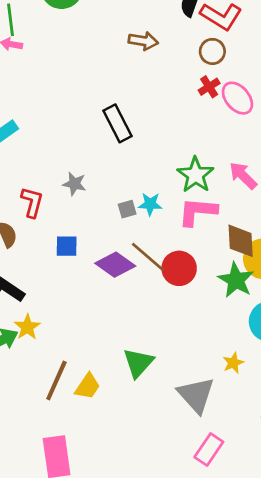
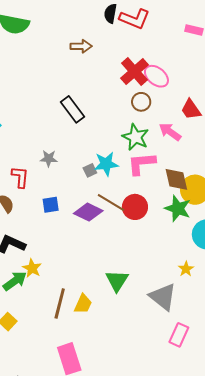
brown circle: (212, 51) -> (141, 102), moved
red cross: (209, 87) -> (134, 71), size x1.8
cyan star: (150, 204) -> (106, 164), size x1.4

